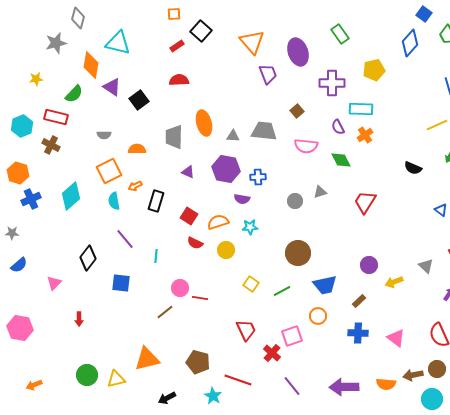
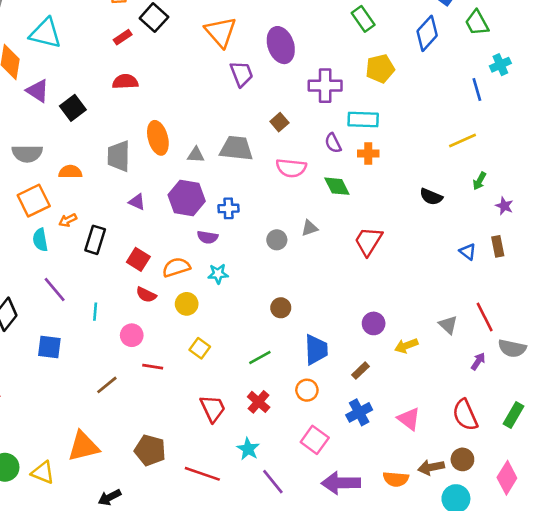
green rectangle: (340, 34) -> (363, 19), moved
gray semicircle: (104, 135) -> (27, 154), size x1.6
orange cross: (365, 135) -> (368, 154), turned 35
brown circle: (298, 253) -> (281, 308), size x0.6
yellow square: (251, 284) -> (200, 348), moved
blue trapezoid: (325, 285) -> (316, 350), turned -80
pink circle: (180, 288) -> (132, 335), moved
blue cross: (358, 333) -> (359, 412), turned -30
pink square: (292, 336) -> (315, 440), moved, turned -35
red cross: (272, 353) -> (259, 402), moved
yellow triangle: (116, 379) -> (43, 472), turned 36
cyan star: (213, 396) -> (248, 449), moved

